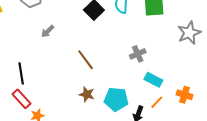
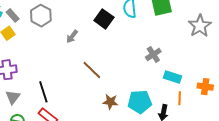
gray arrow: (48, 31) -> (72, 36), moved
brown line: (86, 60) -> (92, 70), moved
orange line: (157, 102) -> (180, 98), turned -32

